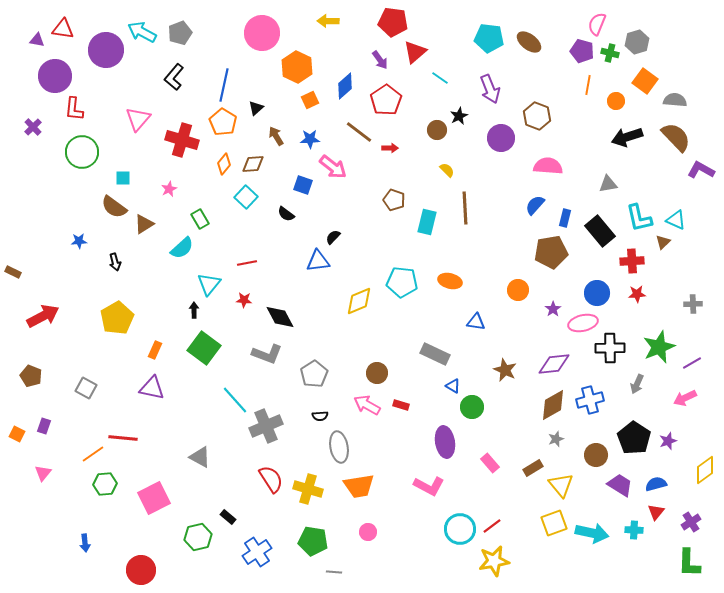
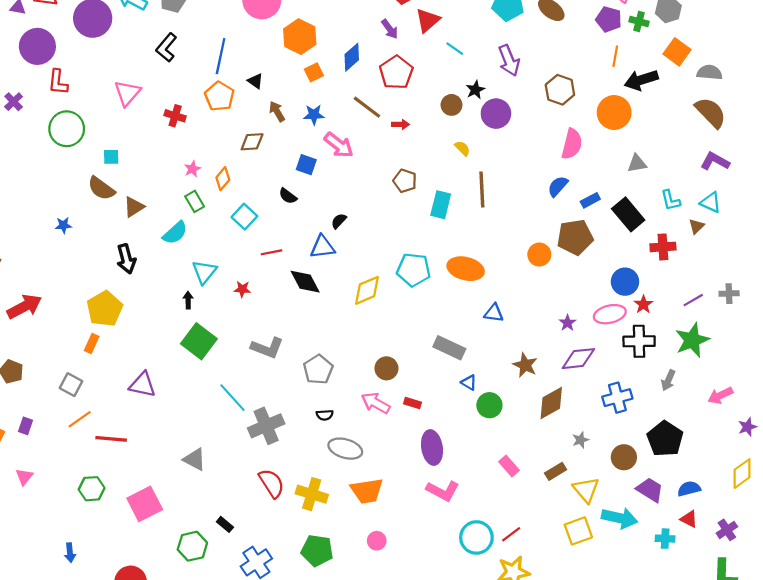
orange circle: (616, 101) -> (614, 113), moved, size x1.8
black triangle: (256, 108) -> (255, 81), turned -42
black arrow: (627, 137) -> (641, 80), moved
purple circle: (501, 138) -> (496, 114), moved
red cross: (182, 140) -> (175, 116), size x0.6
orange diamond: (224, 164) -> (223, 179), moved
pink semicircle: (548, 166) -> (572, 144), turned 100
purple L-shape: (701, 170) -> (715, 161), moved
pink star: (169, 189) -> (192, 169), moved
cyan square: (246, 197) -> (244, 217), moved
blue rectangle: (565, 218) -> (590, 200), turned 48
cyan L-shape: (639, 218) -> (670, 200), size x0.7
black arrow: (115, 262) -> (126, 259), moved, size x1.5
red line: (247, 263) -> (272, 252), moved
orange ellipse: (450, 281) -> (466, 269), size x1.4
orange circle: (518, 290) -> (539, 255), moved
red star: (637, 294) -> (643, 304), moved, turned -30
purple star: (553, 309) -> (568, 323), moved
black diamond: (280, 317) -> (305, 282), moved
orange rectangle: (155, 350) -> (92, 343), moved
purple line: (692, 363) -> (693, 300), moved
brown diamond: (553, 405) -> (551, 403), moved
purple star: (668, 441) -> (747, 427), moved
purple ellipse: (445, 442) -> (432, 447), moved
gray ellipse: (339, 447) -> (345, 449), turned -64
orange line: (93, 454) -> (80, 419), moved
red triangle: (656, 512) -> (689, 519), turned -42
cyan arrow: (592, 533) -> (620, 518), moved

